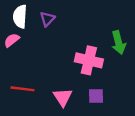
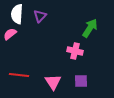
green arrow: (119, 43) -> (90, 28), moved, turned -132
pink cross: (89, 60) -> (75, 51), size x0.7

